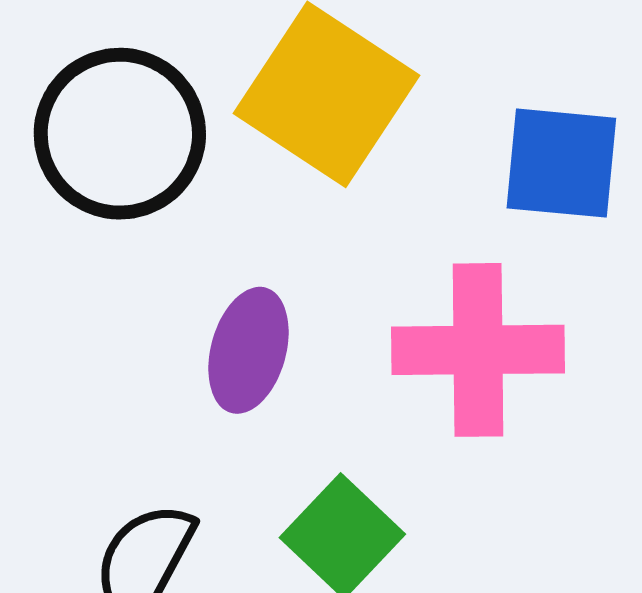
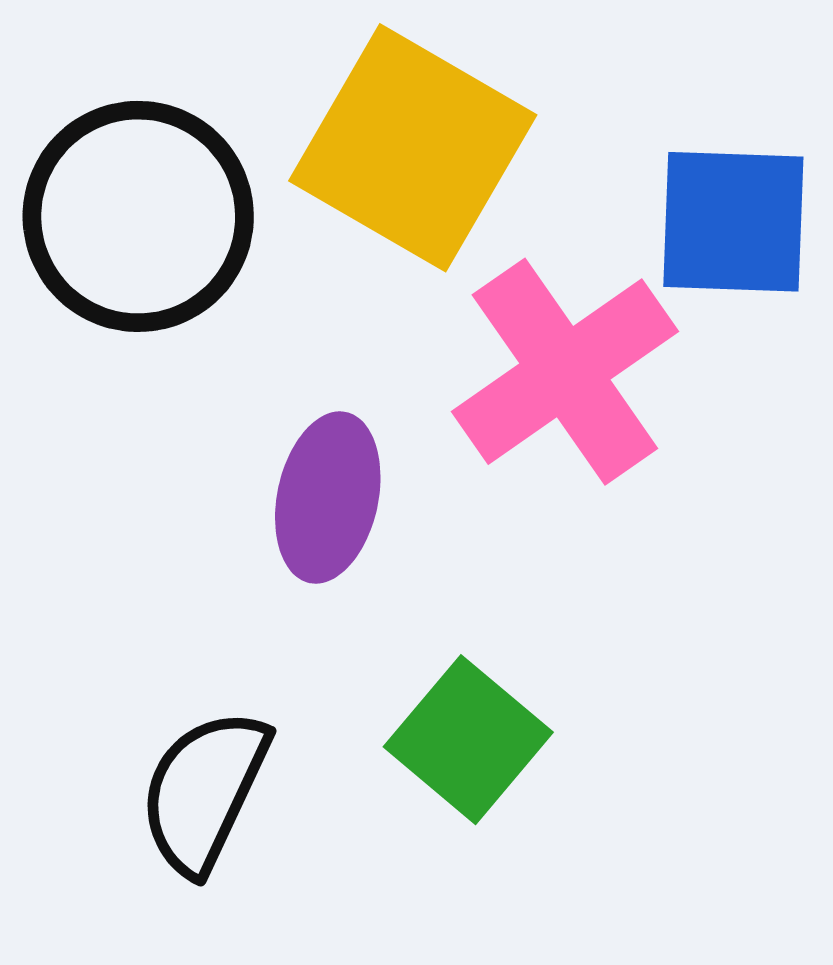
pink cross: (478, 350) -> (565, 372), moved, turned -31

